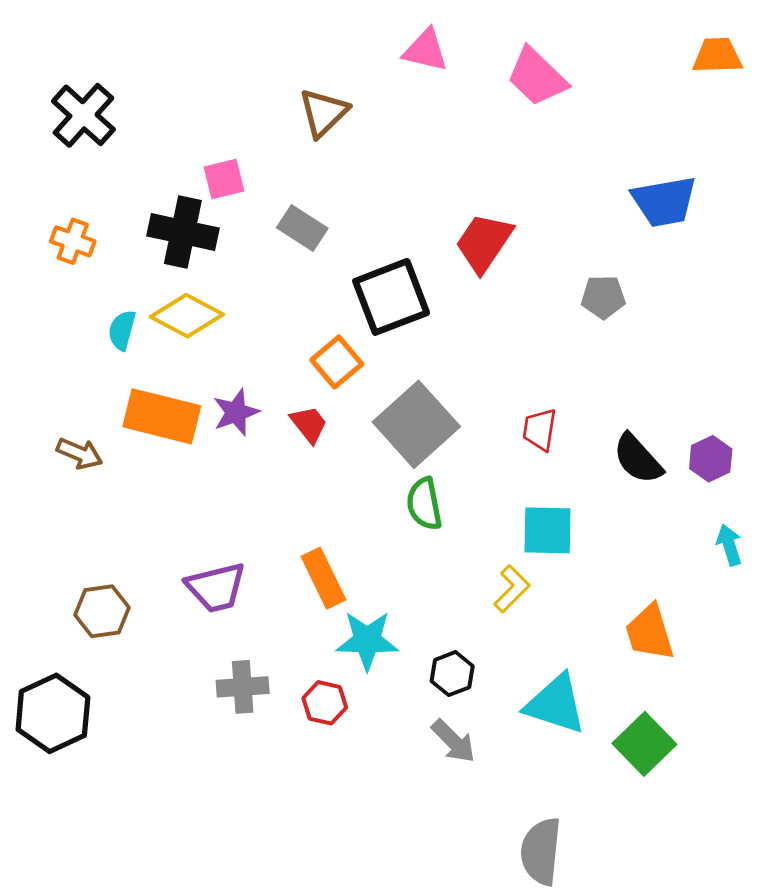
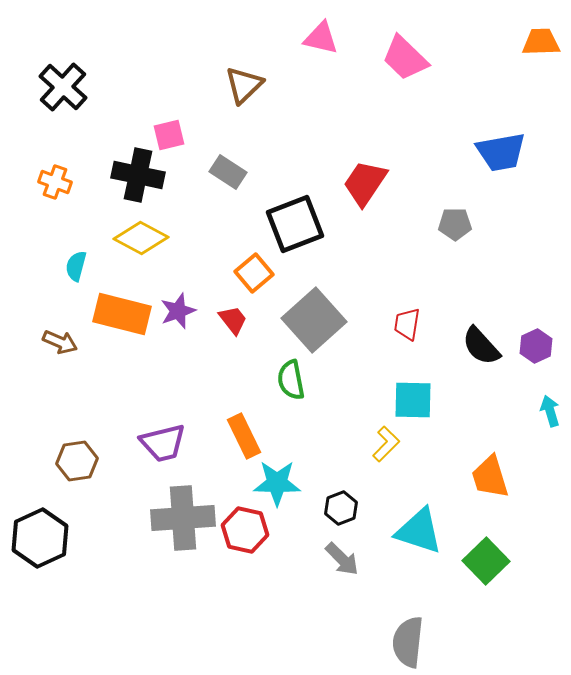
cyan semicircle: (122, 330) -> (76, 266), moved
green semicircle: (424, 504) -> (291, 380), moved
gray cross: (243, 687) -> (183, 518), size x1.6
red hexagon: (325, 703) -> (245, 530), size x1.4

